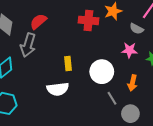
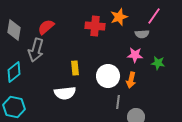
gray semicircle: (137, 29) -> (142, 34), turned -32
orange arrow: (132, 83) -> (131, 80), moved
gray line: (112, 98) -> (118, 102), turned 40

